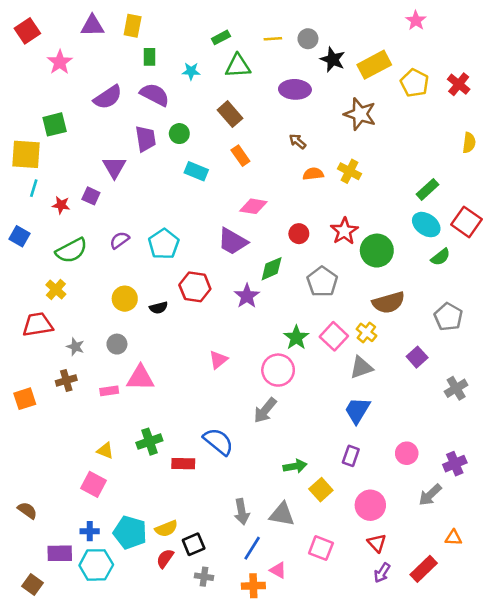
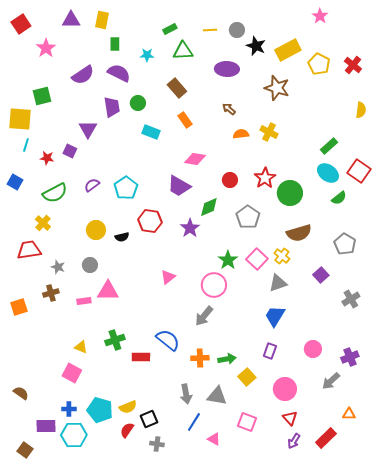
orange cross: (253, 586) -> (200, 358), moved

